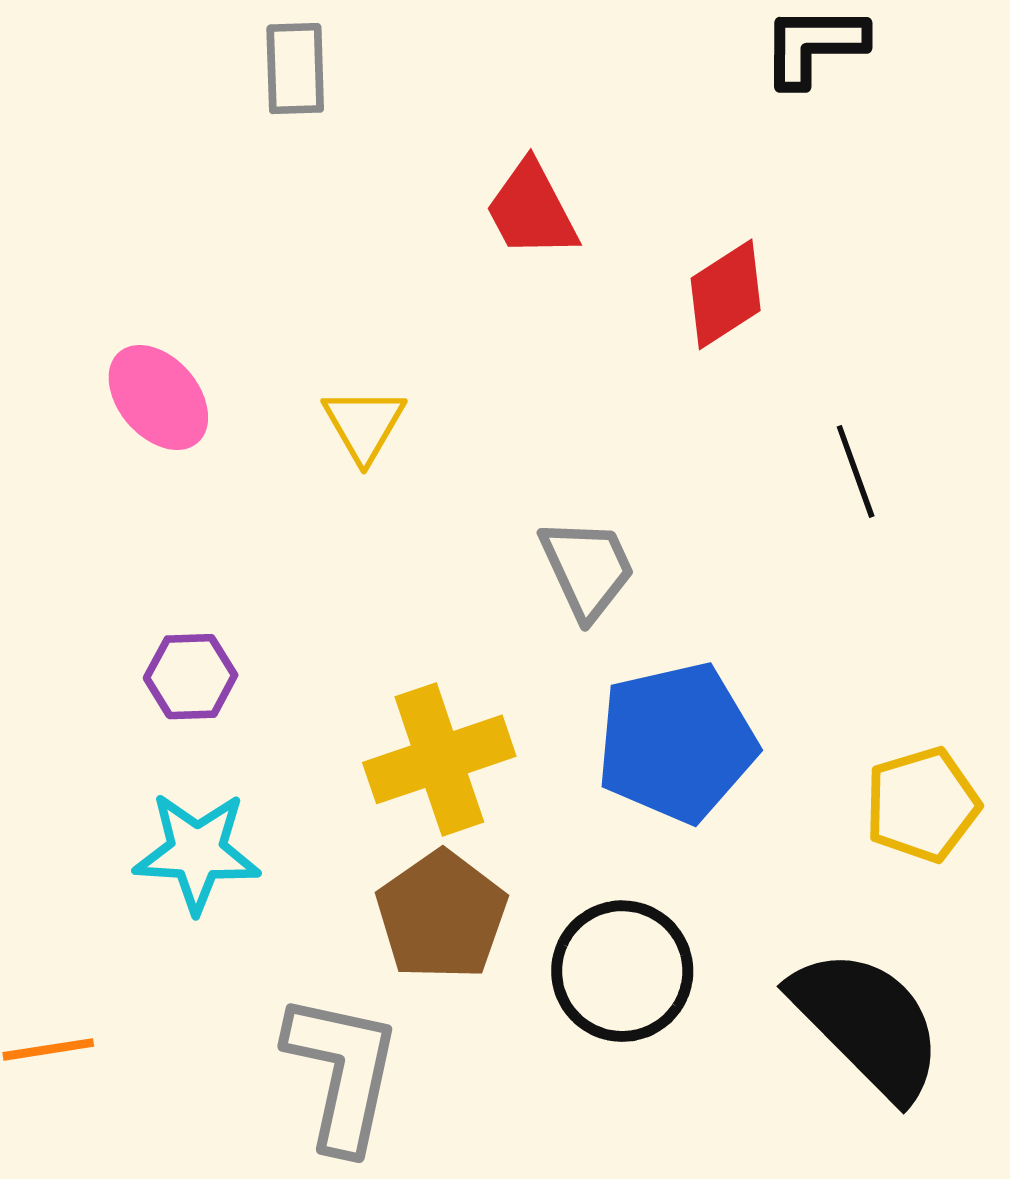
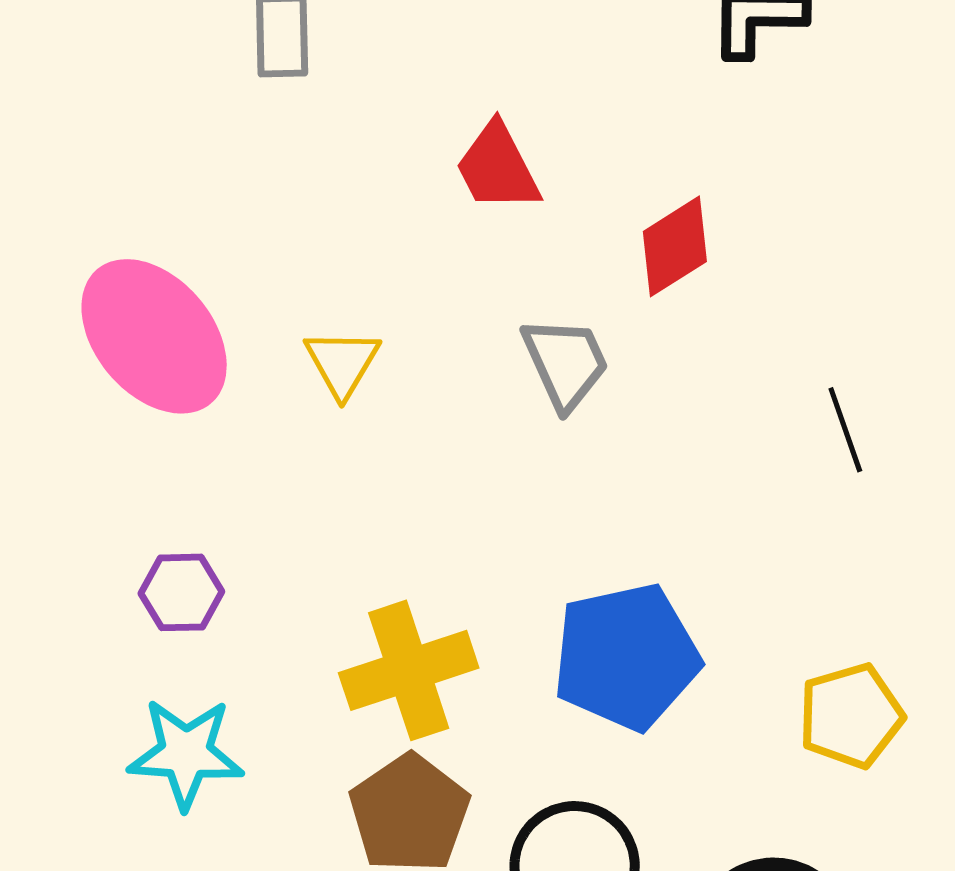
pink ellipse: (158, 397) -> (154, 336), size x1.6
black line: (856, 471) -> (845, 430), moved
gray trapezoid: (587, 569) -> (565, 363), moved

